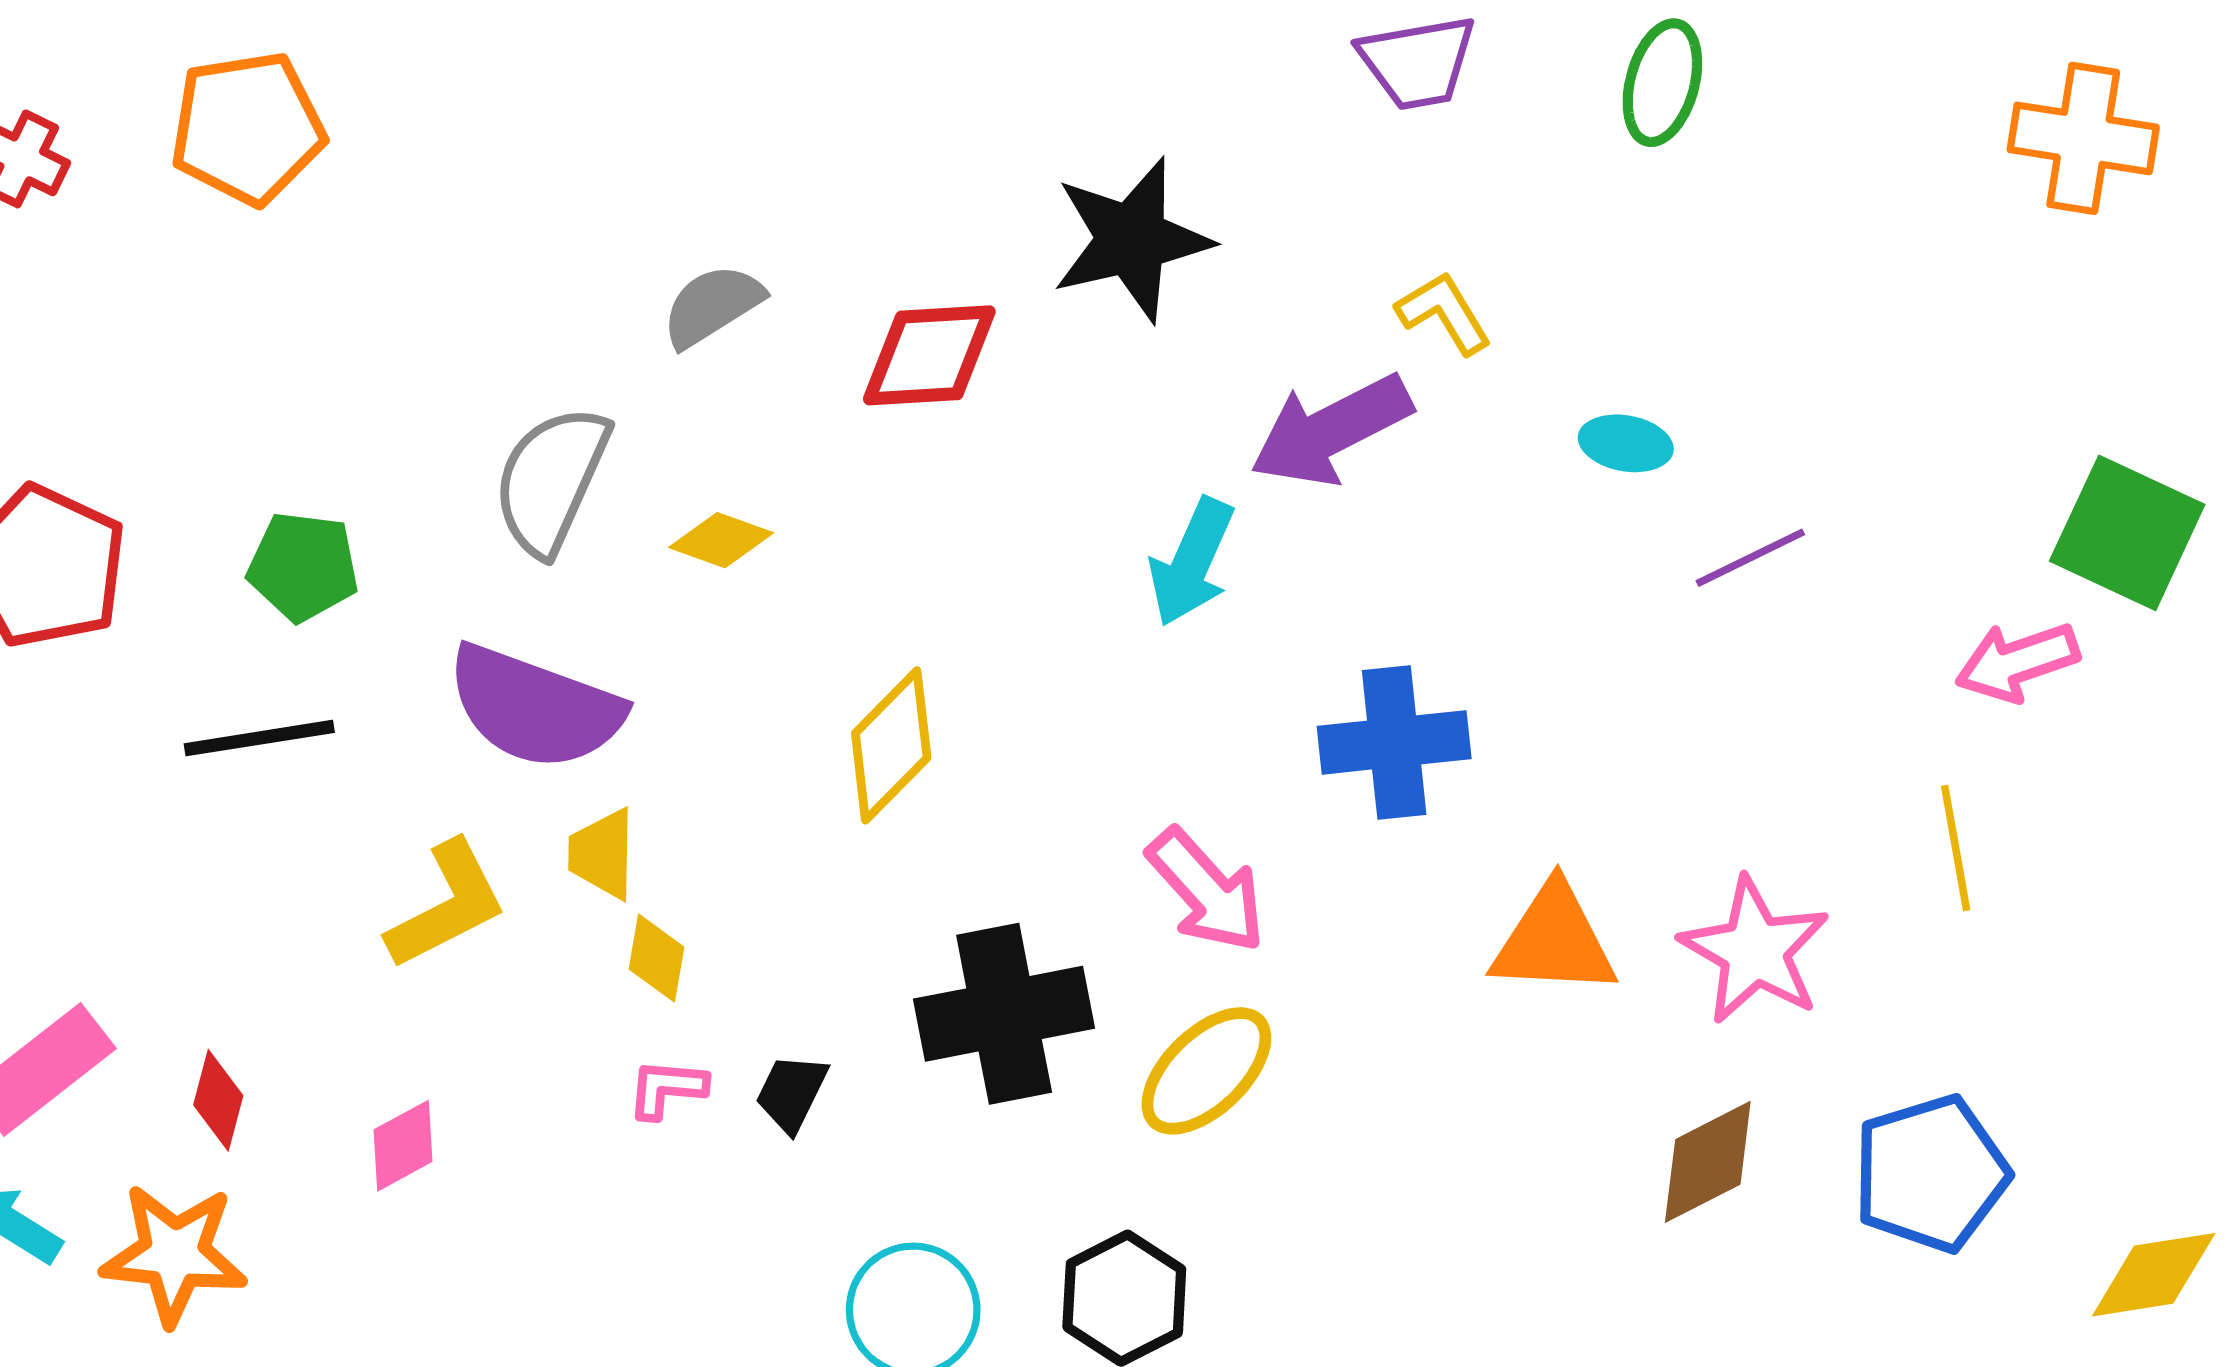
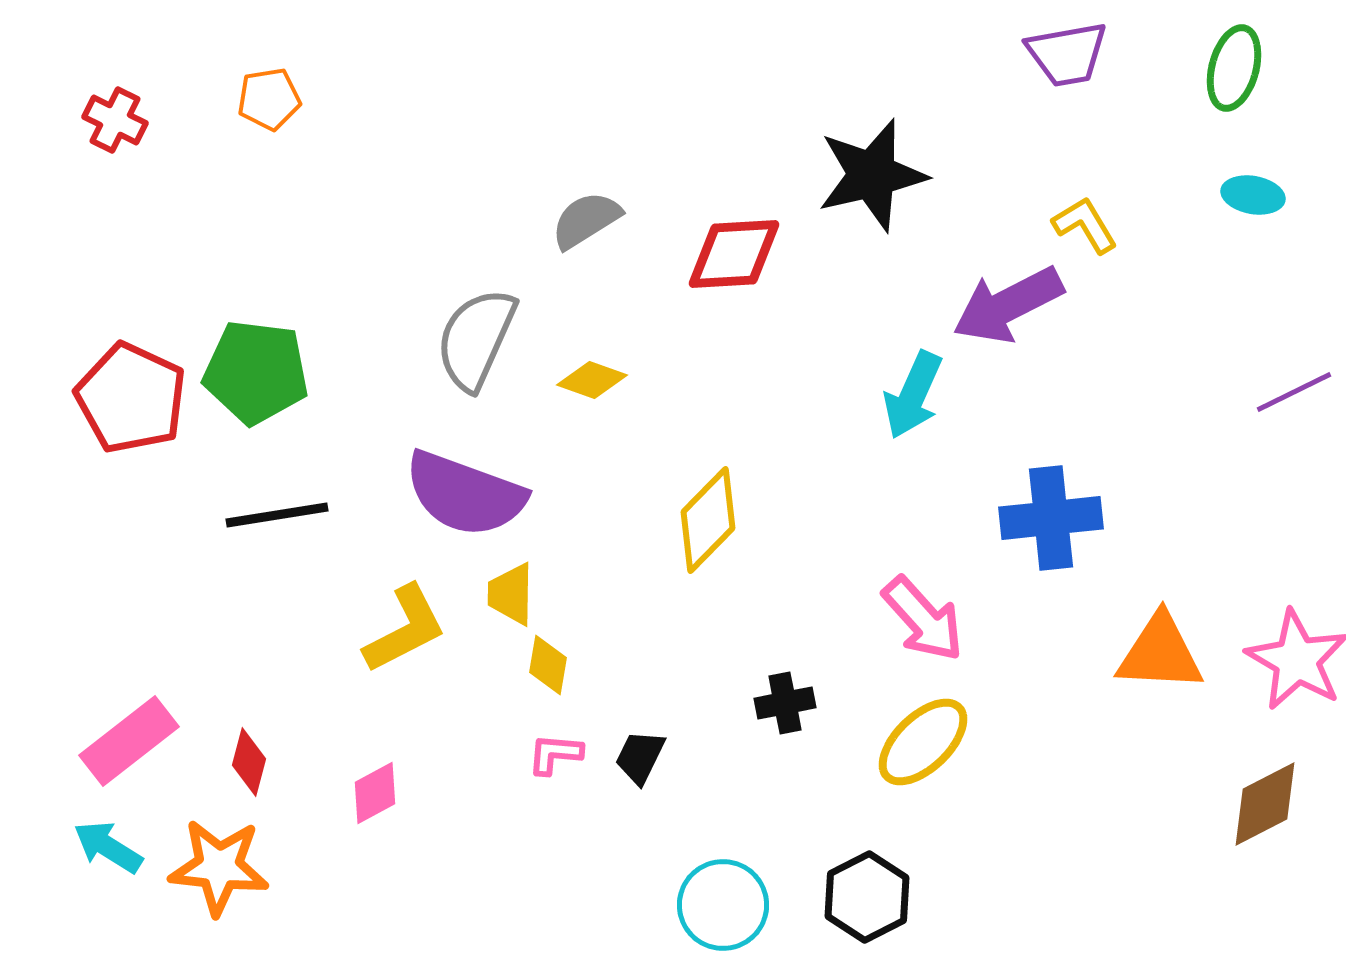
orange pentagon: (248, 128) -> (269, 99), size x0.6
cyan ellipse: (1626, 443) -> (1253, 195), moved
green pentagon: (303, 567) -> (256, 372), moved, size x1.4
black cross: (1004, 1014) -> (785, 703), size x0.5

